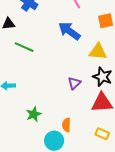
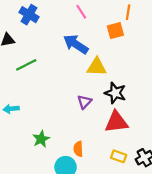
green line: (24, 47) -> (26, 65), turned -48
yellow triangle: (98, 52) -> (97, 67), moved

